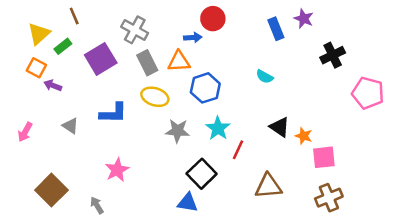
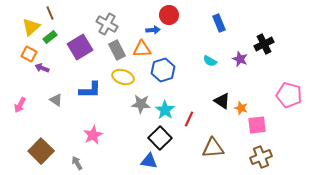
brown line: (74, 16) -> (50, 13), moved
purple star: (304, 19) -> (240, 59), moved
pink pentagon: (368, 93) -> (289, 95), moved
cyan star: (218, 128) -> (165, 110), moved

